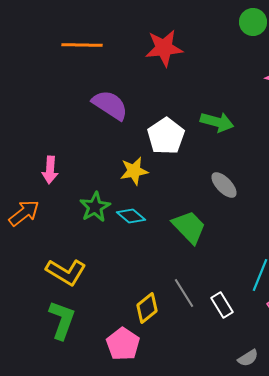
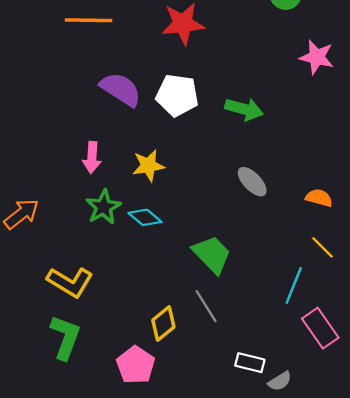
white pentagon: (166, 136) -> (177, 95), moved, turned -30
pink arrow: (50, 170) -> (92, 157), moved
green trapezoid: (189, 227) -> (212, 254), moved
white rectangle: (222, 305) -> (250, 363), moved, turned -45

